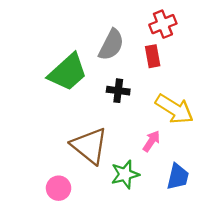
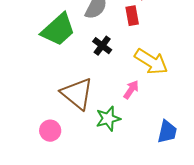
black cross: (118, 91) -> (102, 46), turned 30
blue trapezoid: (178, 177) -> (167, 132), moved

